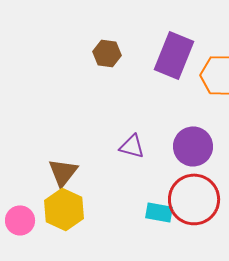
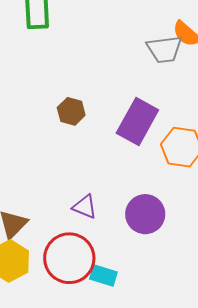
red circle: (194, 199) -> (69, 258), moved

